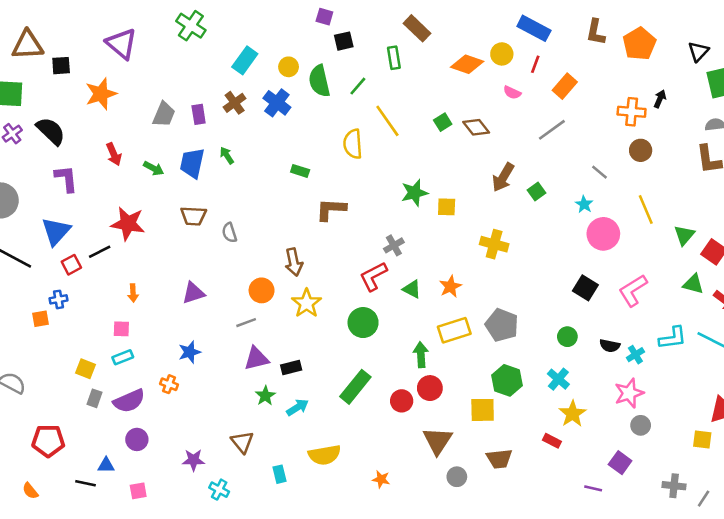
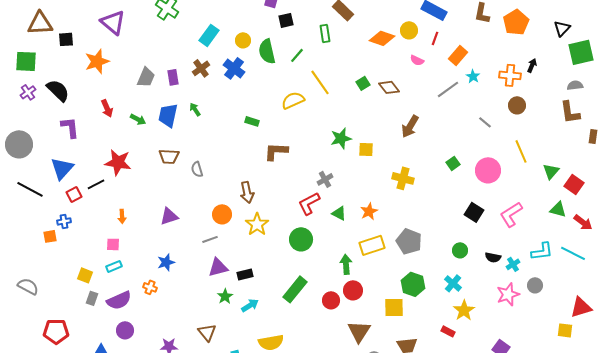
yellow semicircle: (353, 144) -> (293, 100), turned 70
green square: (537, 191) -> (453, 163), moved
cyan star: (584, 204) -> (473, 76), moved
gray circle: (641, 425) -> (535, 285), moved

